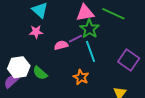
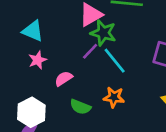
pink semicircle: (61, 45) -> (64, 79), moved
green semicircle: (40, 73) -> (80, 107), moved

